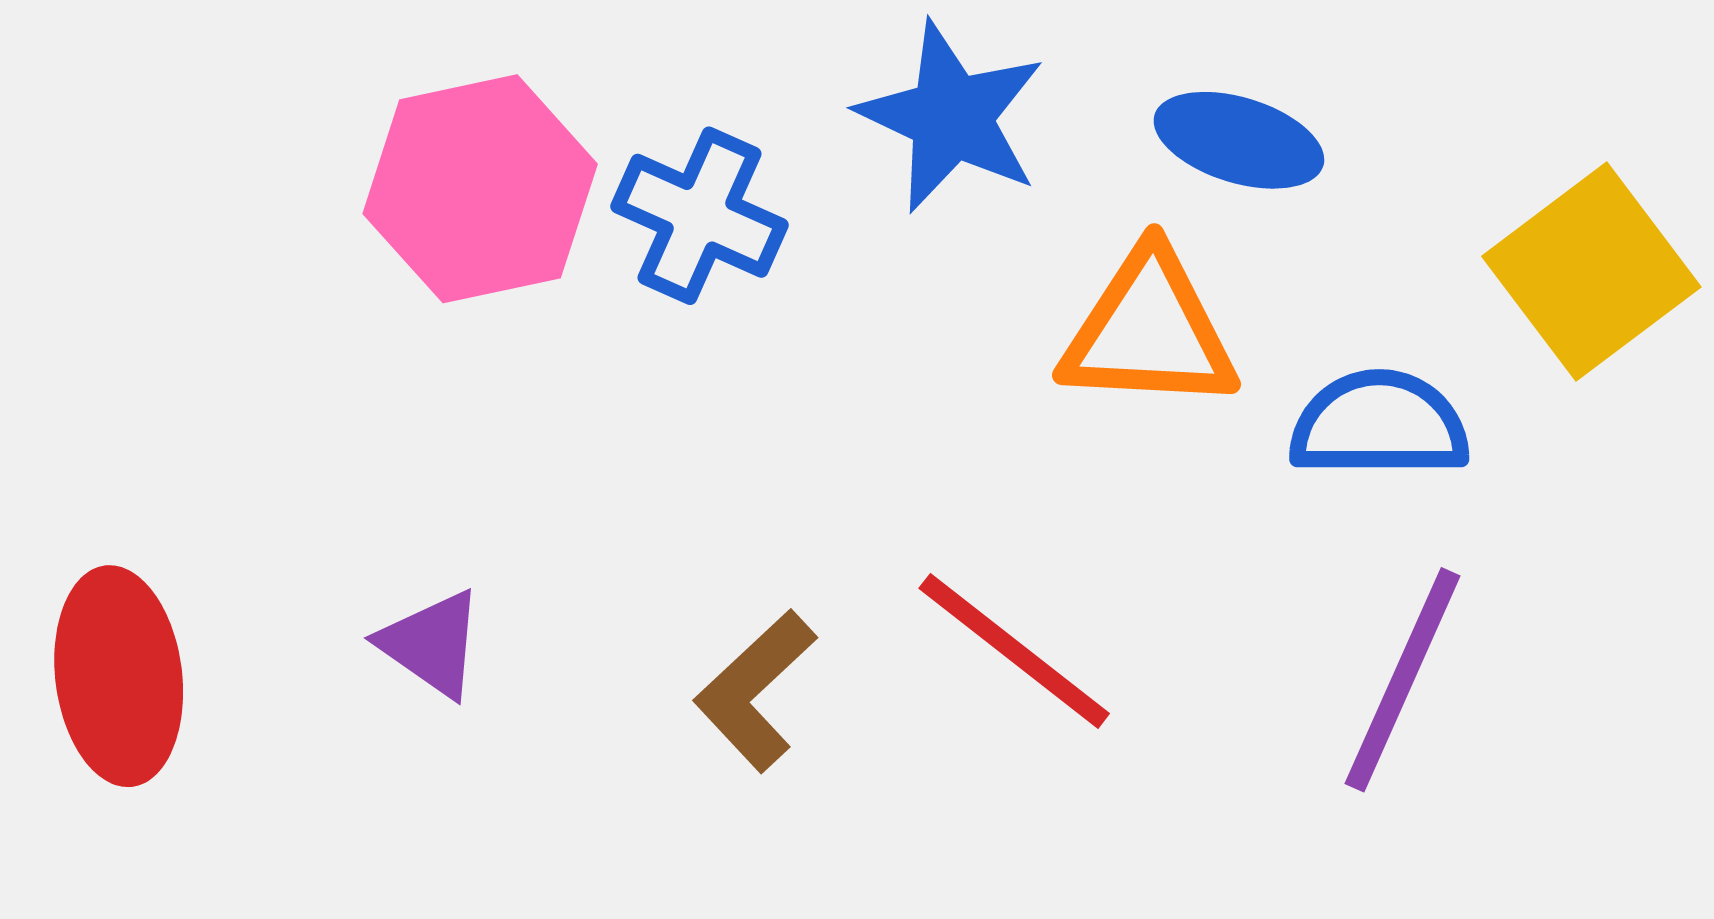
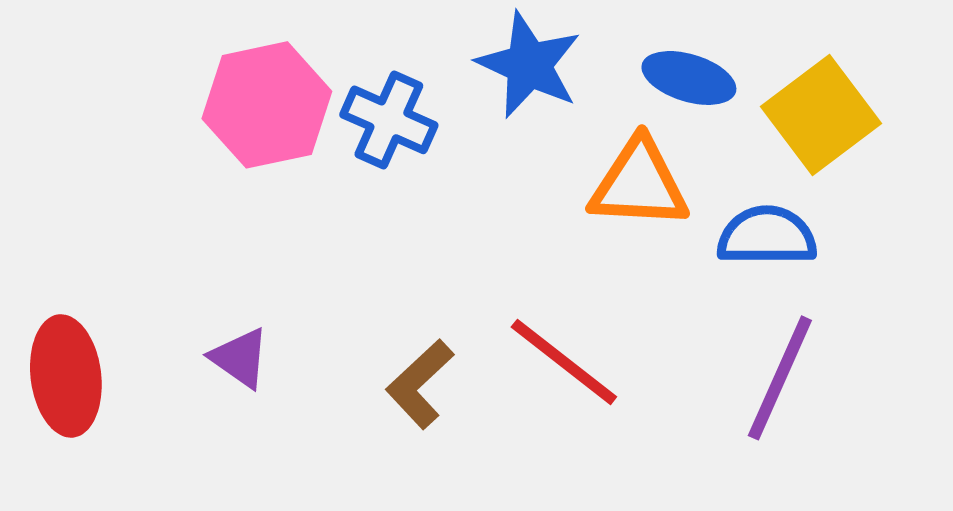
yellow square: (1591, 272) -> (821, 115), moved

